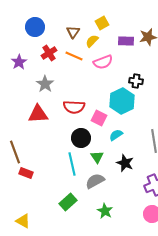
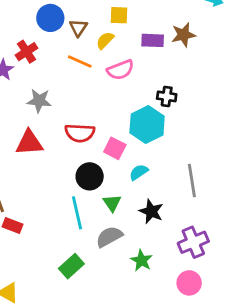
yellow square: (102, 23) -> (119, 15), turned 32
blue circle: (35, 27) -> (50, 18), moved
red cross: (49, 53) -> (26, 52), moved
gray star: (45, 84) -> (39, 101), turned -30
green star: (105, 211) -> (141, 260), moved

